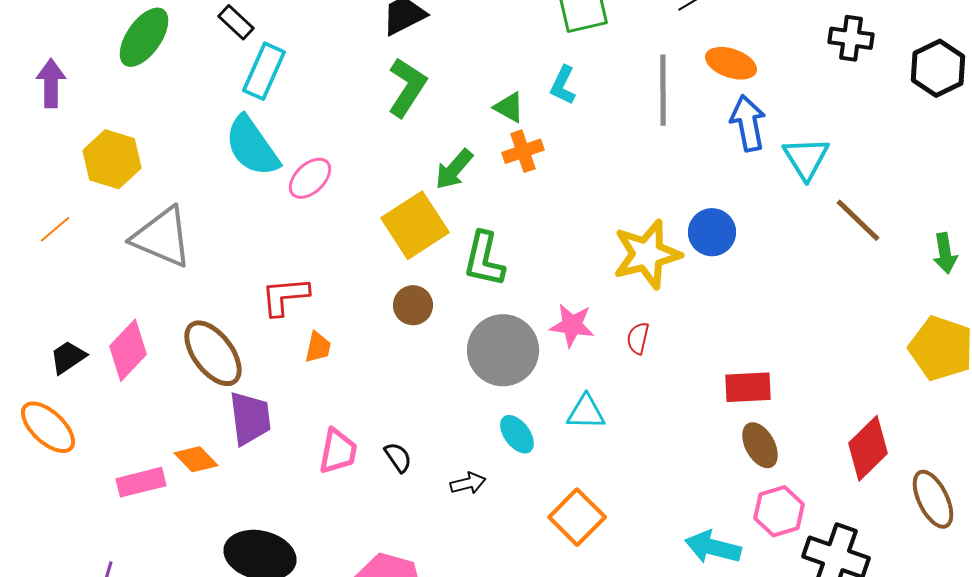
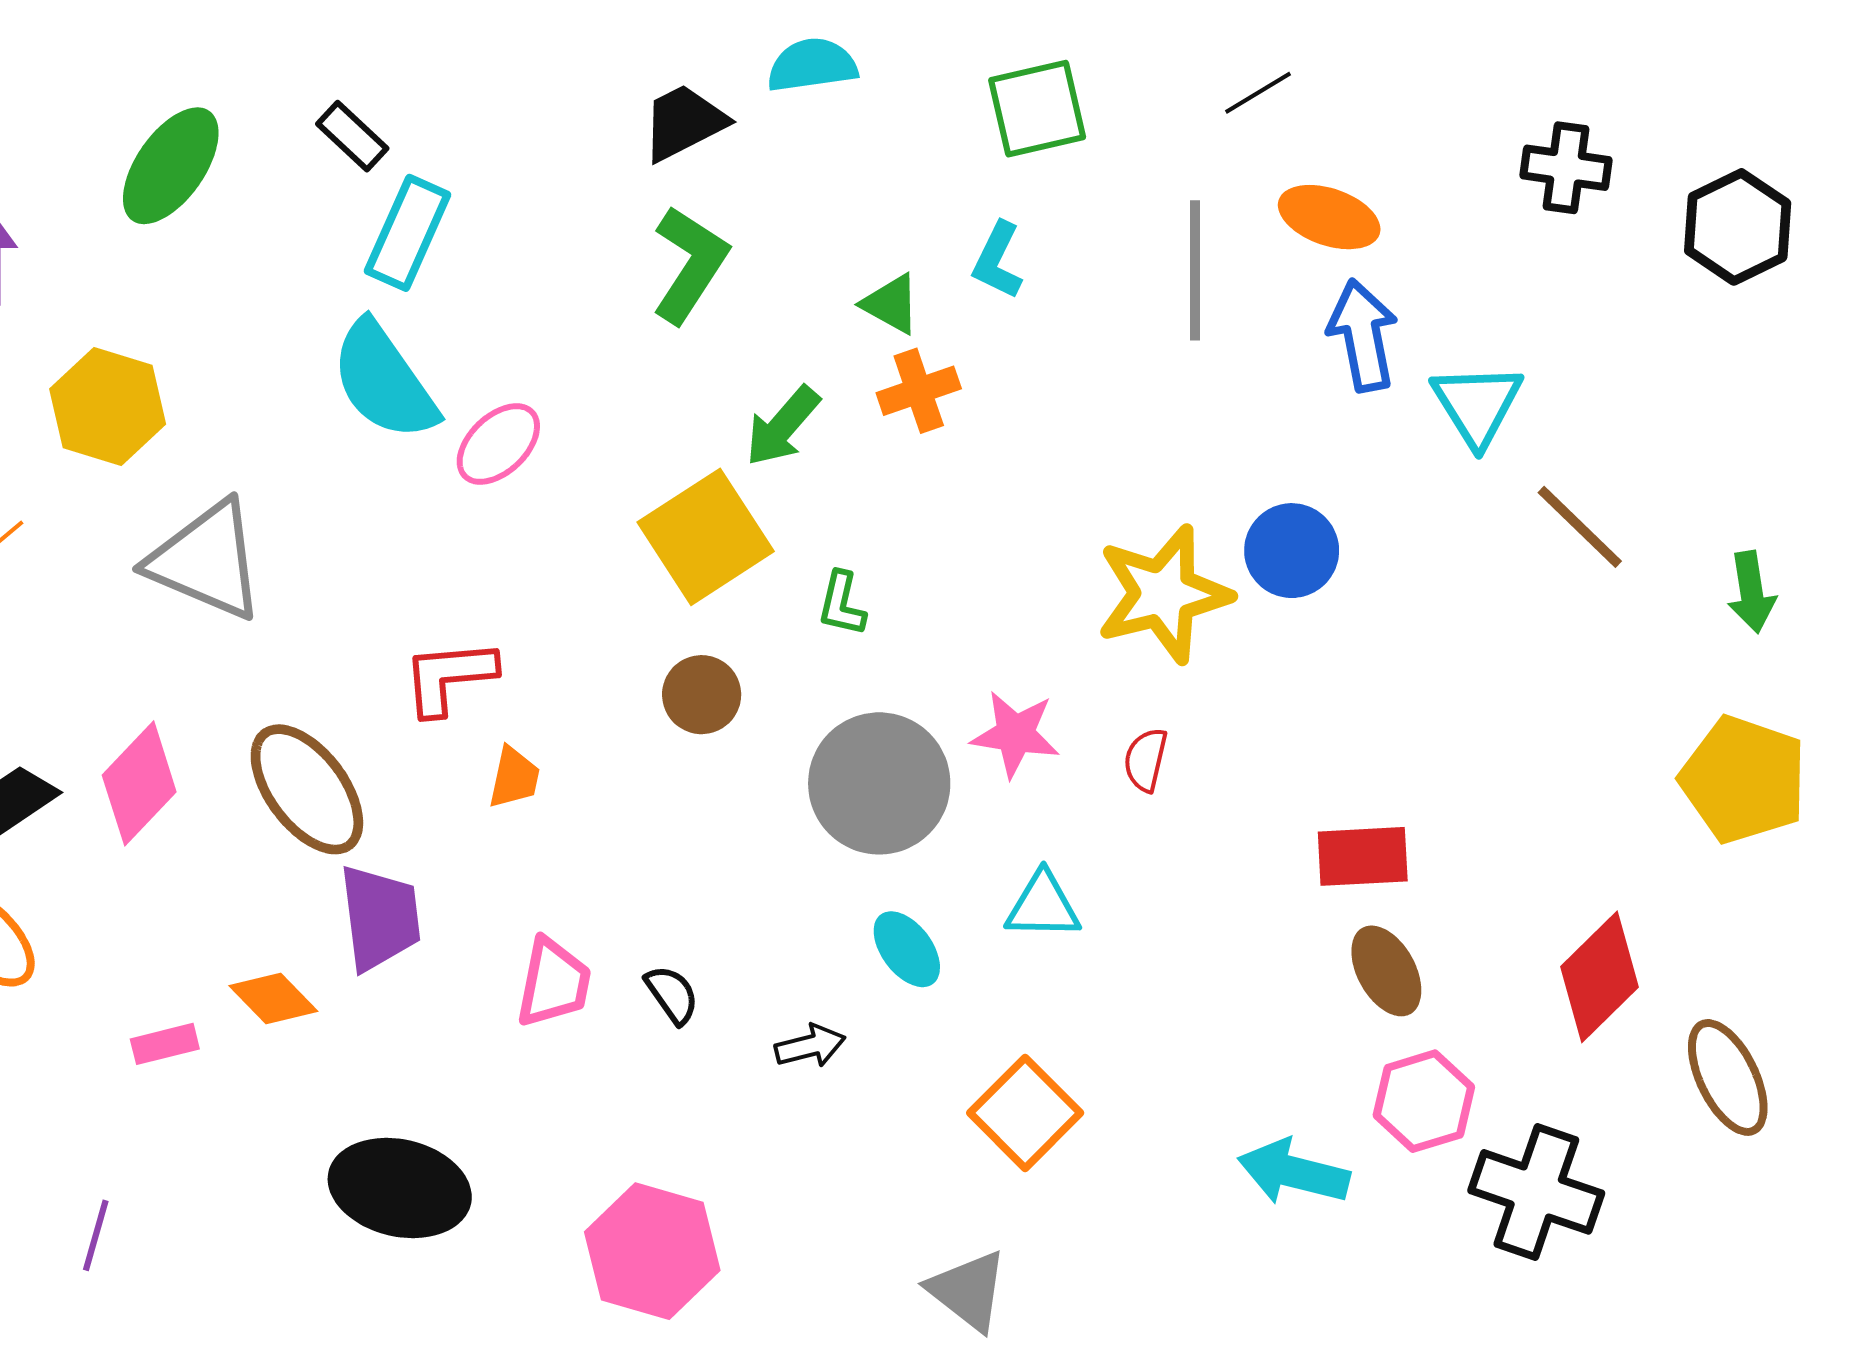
green L-shape: (484, 259) -> (842, 604), size x0.6
pink rectangle: (141, 482) -> (165, 1044), size x0.7

